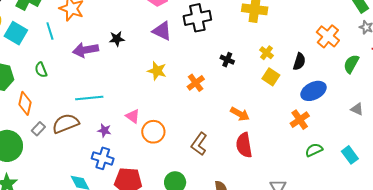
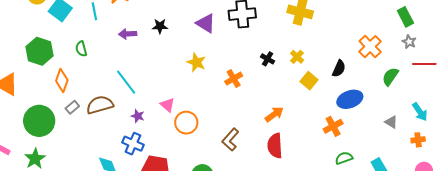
purple arrow: (85, 50) -> (128, 34), size x0.7
yellow cross: (266, 53) -> (297, 57), moved
cyan line: (89, 98) -> (126, 82), turned 52
orange arrow: (240, 114) -> (274, 114), turned -72

